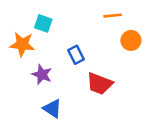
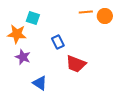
orange circle: (131, 40) -> (105, 16), moved
purple star: (42, 74) -> (23, 57), moved

